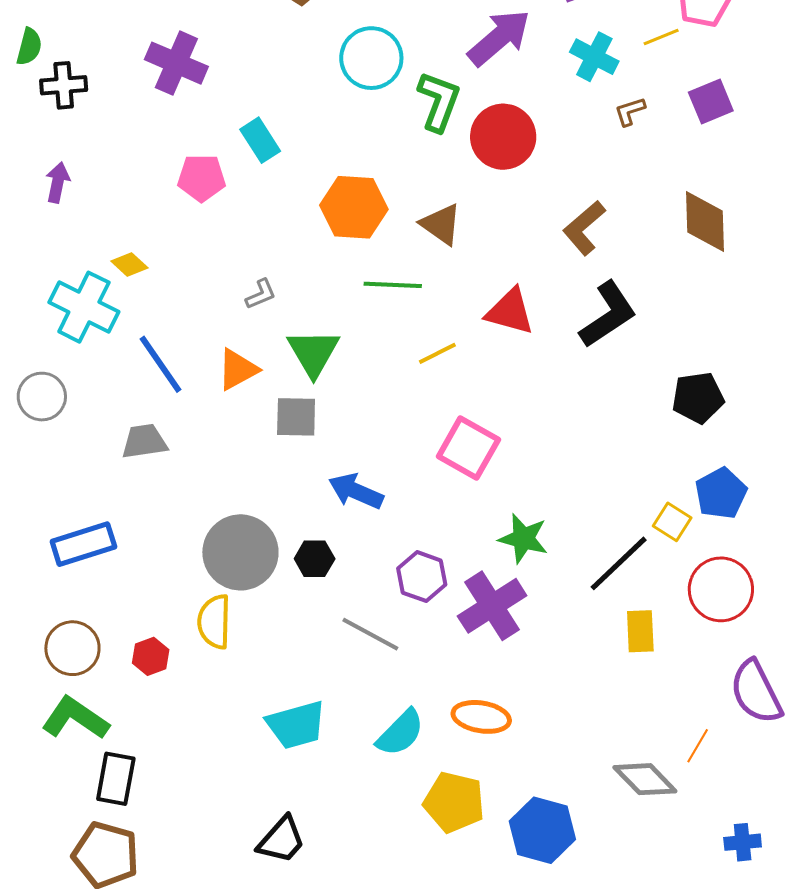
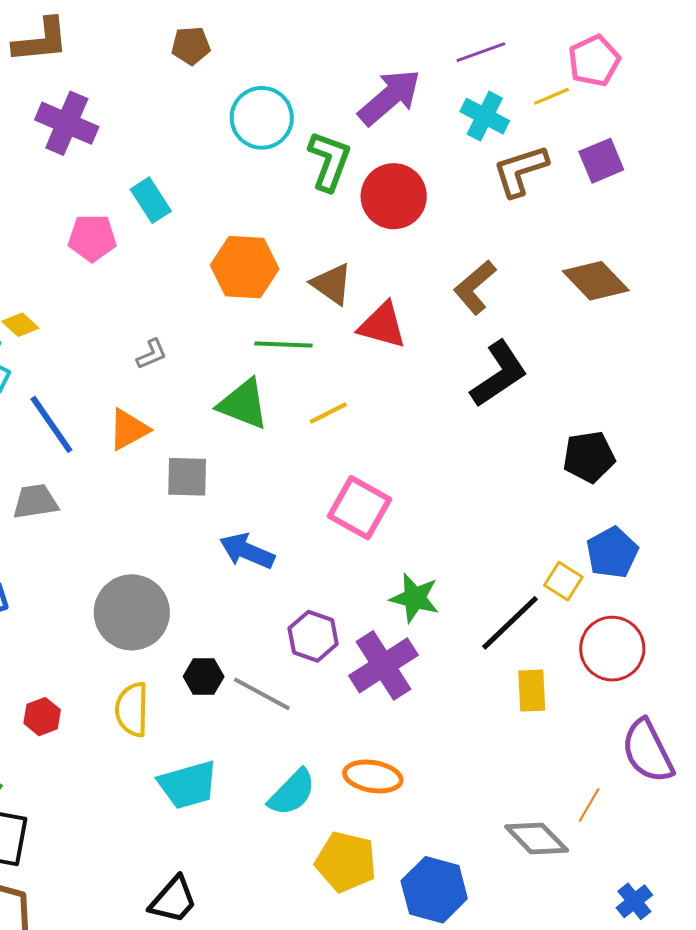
brown L-shape: (630, 111) -> (520, 171), size x1.8
brown diamond: (705, 222) -> (596, 281), turned -42
red triangle: (510, 312) -> (382, 325), moved
green triangle: (313, 353) -> (243, 404), moved, turned -38
black hexagon: (315, 559) -> (204, 677), moved
yellow semicircle: (214, 622) -> (132, 709), moved
blue cross: (743, 842) -> (634, 901), turned -33

